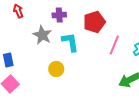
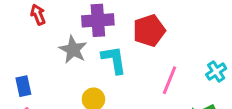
purple cross: (59, 15) -> (98, 20), size x1.5
pink line: (114, 45) -> (169, 80), moved

